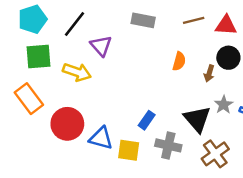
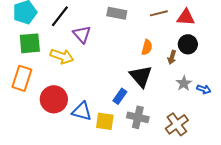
orange rectangle: (29, 99) -> (22, 78), turned 55
black triangle: (197, 119) -> (141, 76), moved

